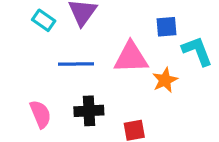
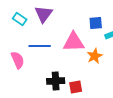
black cross: (89, 111) -> (56, 81), moved
pink semicircle: (40, 114) -> (18, 60), moved

